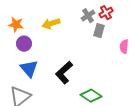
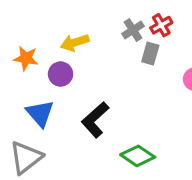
orange star: (16, 25) -> (26, 58), moved
purple circle: (24, 44) -> (61, 74), moved

